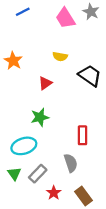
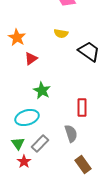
red triangle: (45, 83) -> (31, 59), moved
green star: (40, 117) -> (42, 91), turned -30
red star: (54, 193) -> (24, 162), moved

